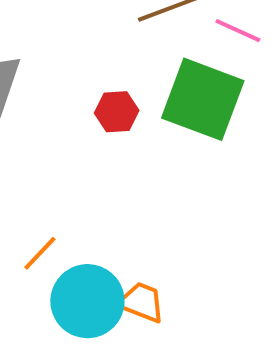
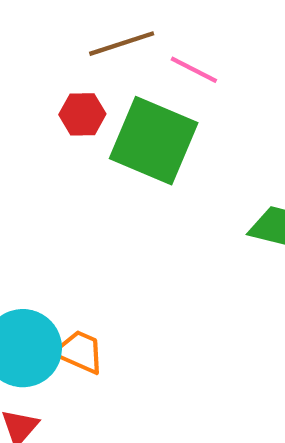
red hexagon: (117, 112) -> (82, 114), moved

